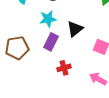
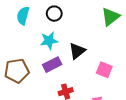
purple rectangle: (51, 42) -> (52, 65), turned 36

